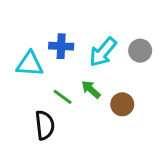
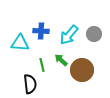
green line: (63, 97) -> (42, 65), turned 40
brown circle: (122, 104) -> (82, 70), size x1.5

